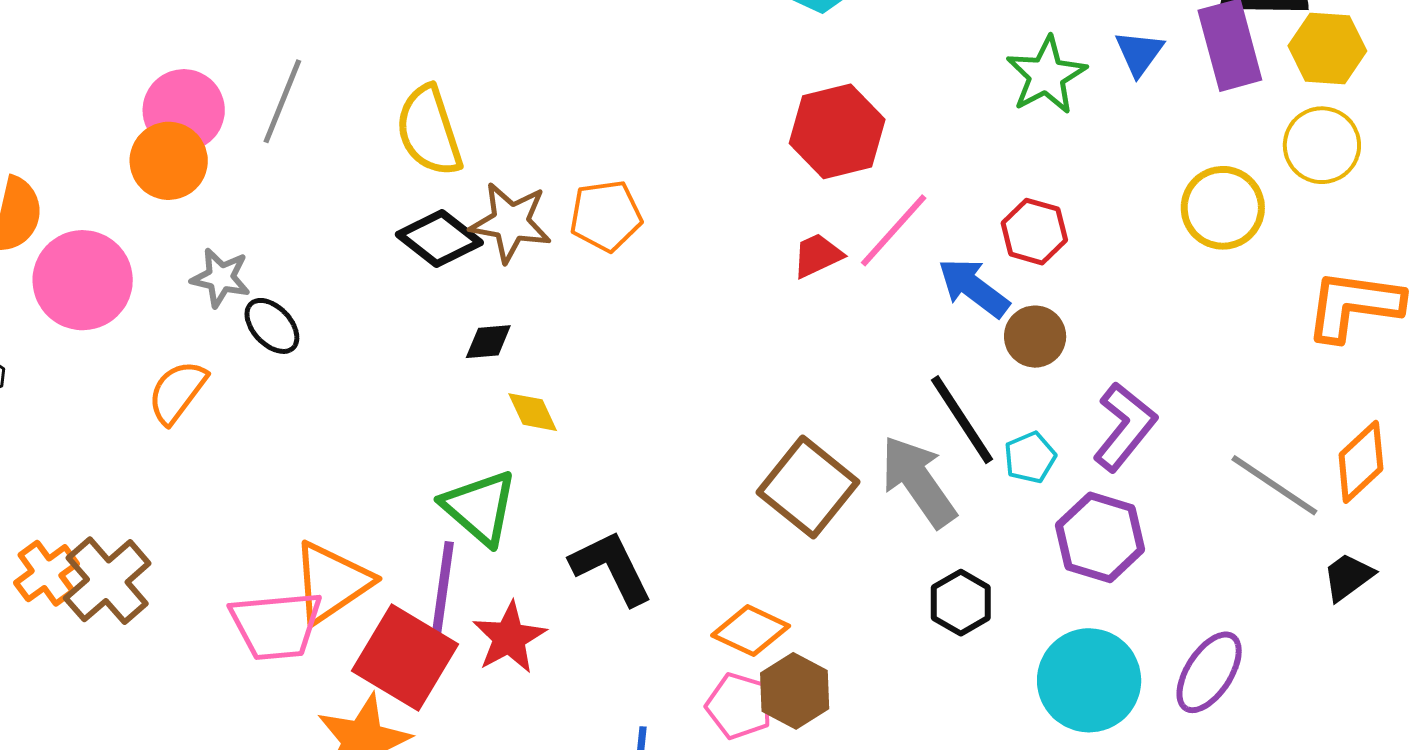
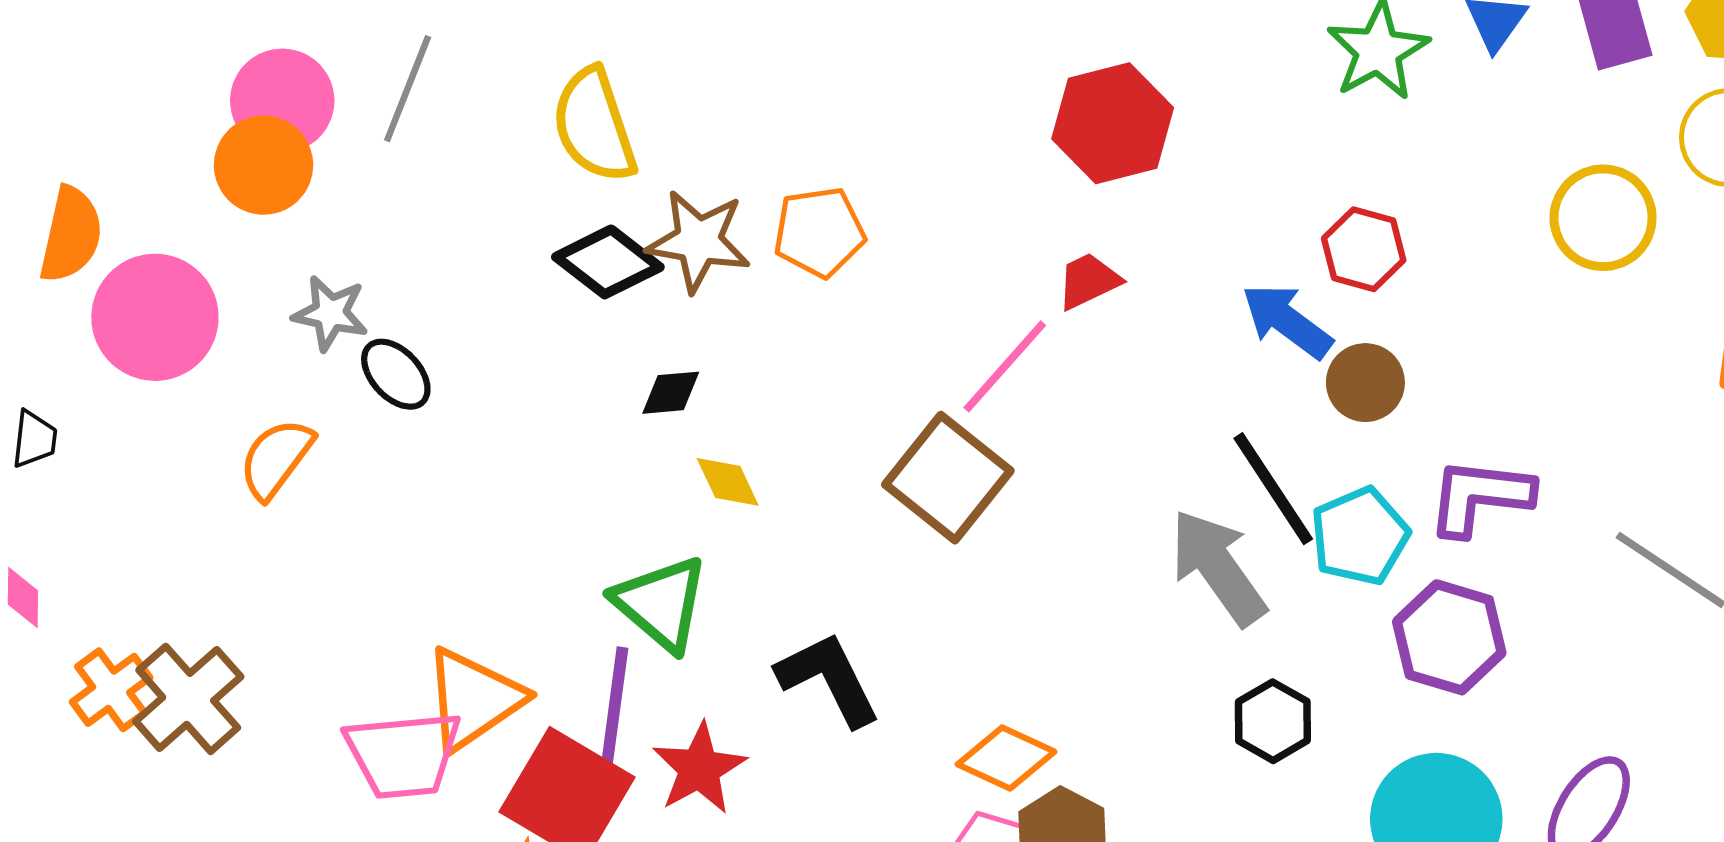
pink line: (894, 230) -> (1005, 366), moved
purple L-shape: (1125, 427) -> (1480, 497), turned -122
cyan pentagon: (1030, 457) -> (1360, 536), size x1.5
brown square: (808, 487) -> (948, 478), moved

